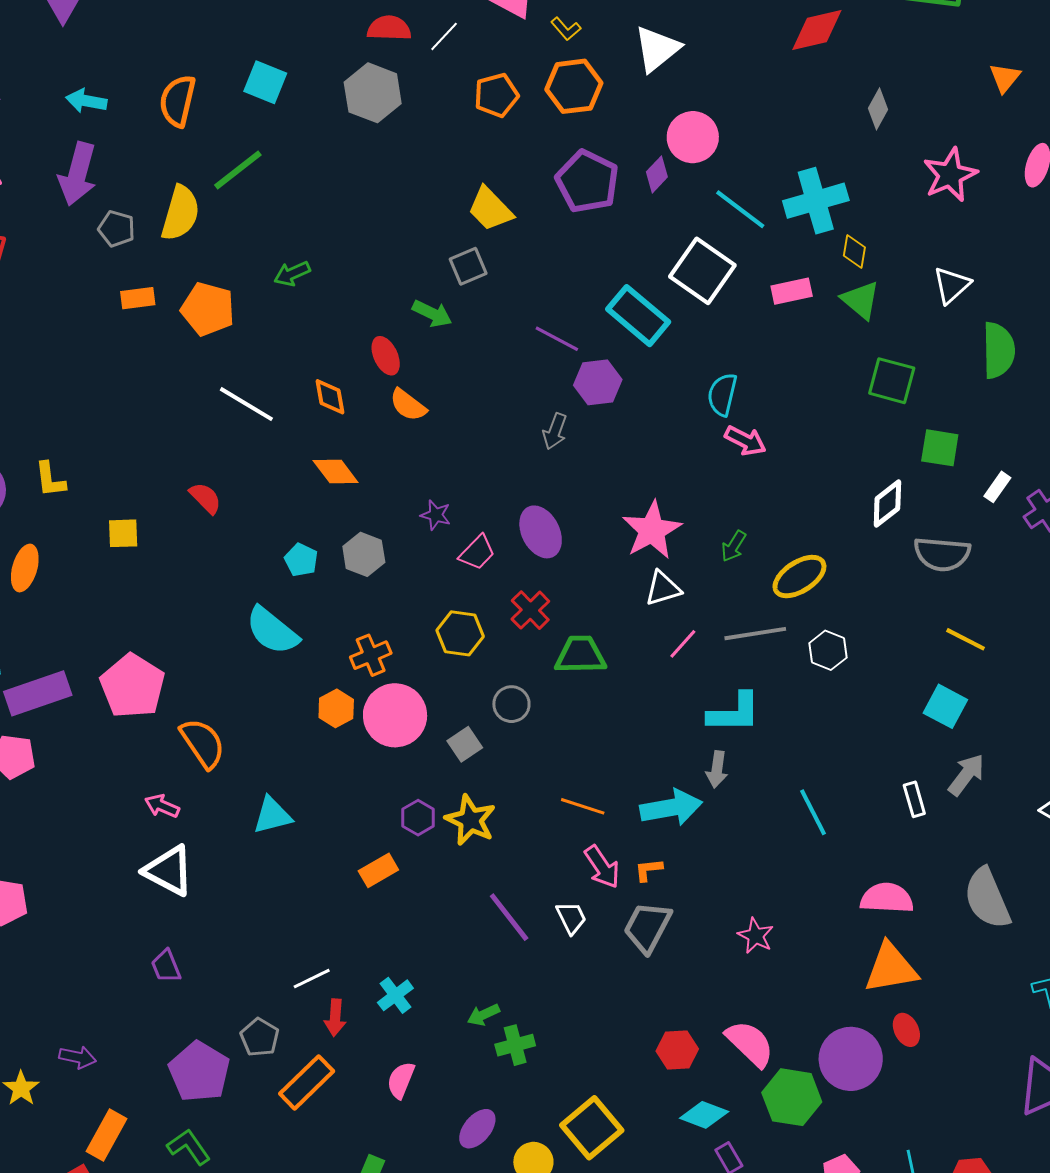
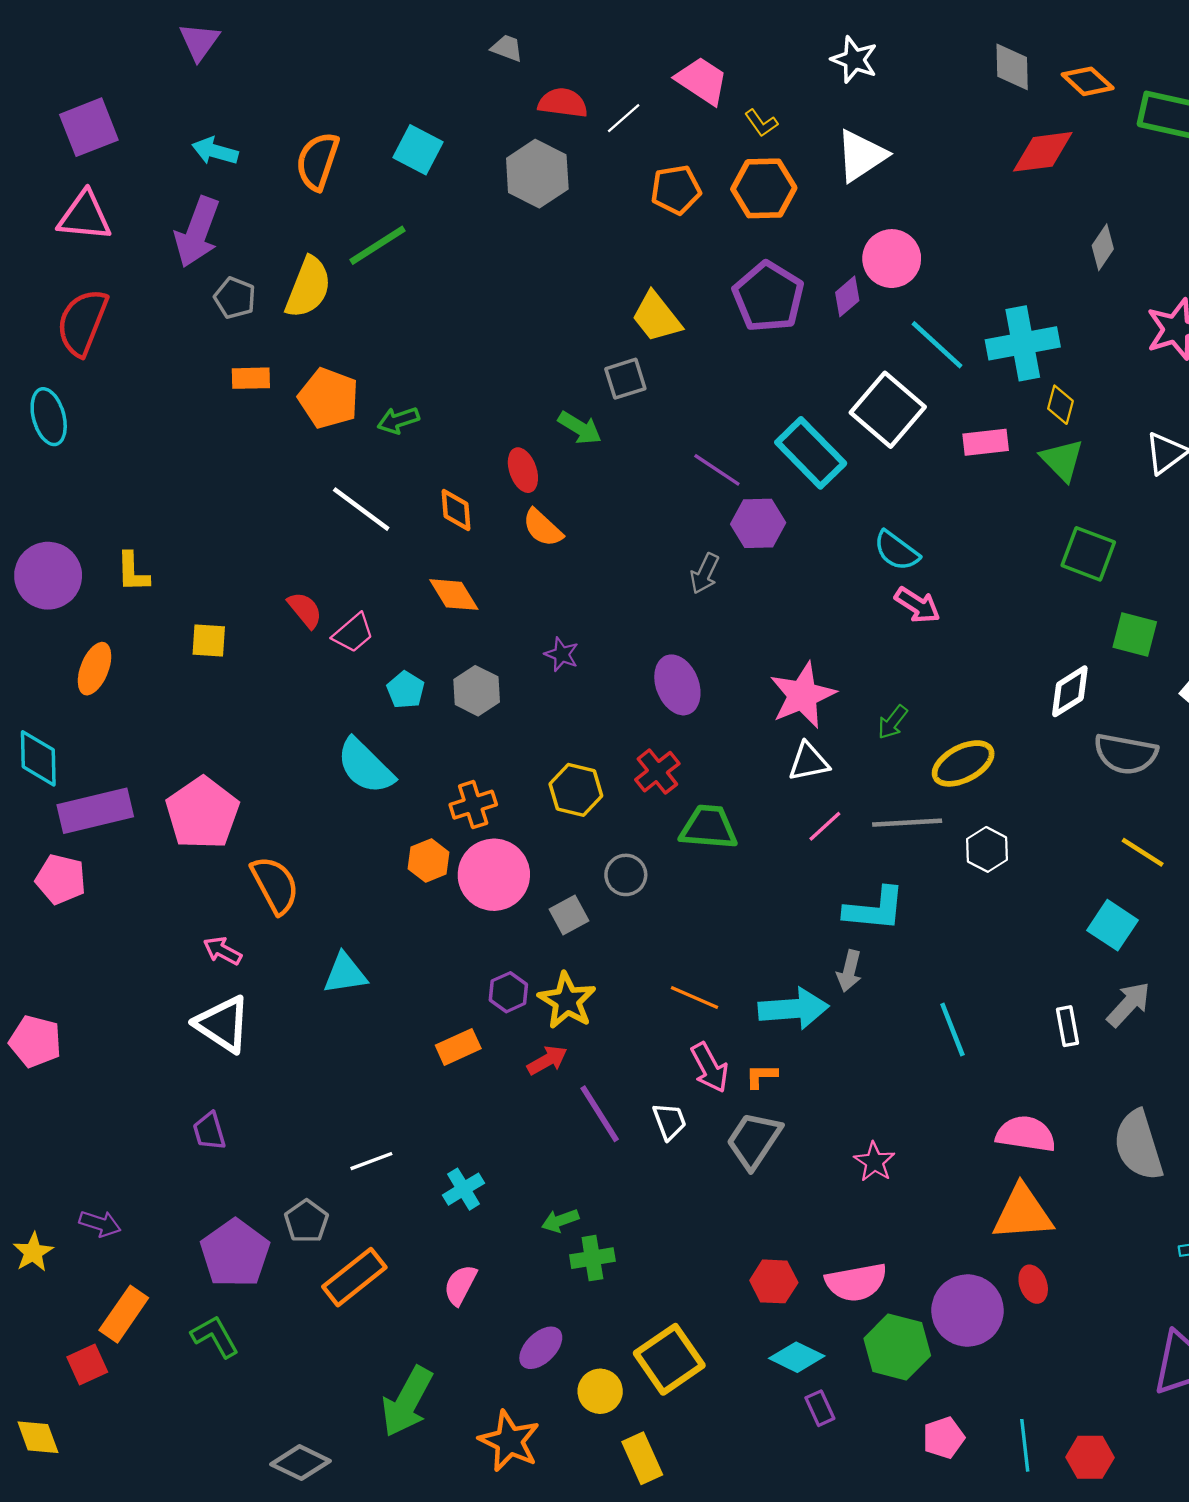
green arrow: (292, 274) -> (398, 420), moved
cyan semicircle: (722, 395) -> (897, 551), turned -72
pink trapezoid: (477, 553) -> (353, 633), moved
red arrow: (335, 1018) -> (547, 1060), moved, turned -129
pink semicircle: (750, 1044) -> (856, 1282), turned 120

